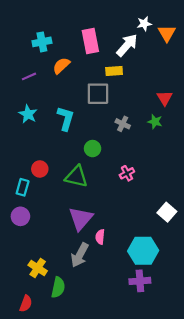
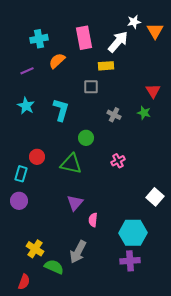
gray square: (98, 94) -> (91, 87), size x0.7
purple triangle: (81, 218) -> (75, 203), size x0.7
gray arrow: (80, 255) -> (78, 252), moved
green semicircle: (58, 287) -> (54, 267), turned -78

